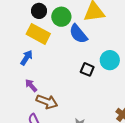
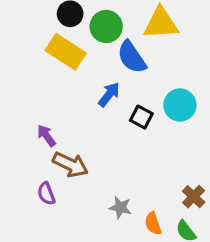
blue arrow: (27, 58) -> (109, 95), moved

